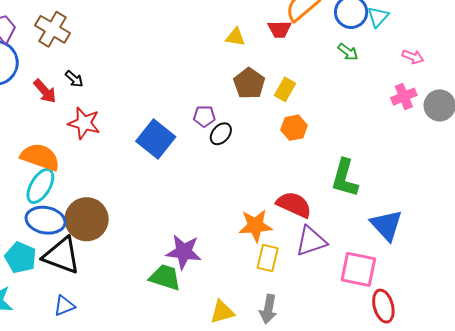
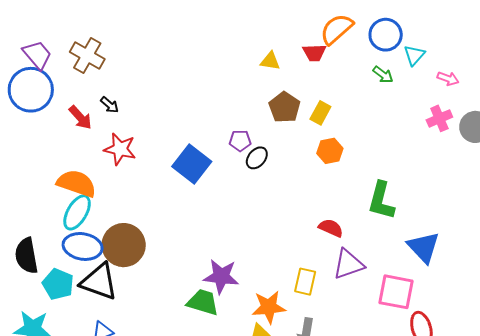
cyan triangle: (378, 17) -> (414, 55), moved
red semicircle: (294, 205) -> (331, 228), size x0.7
orange star: (255, 226) -> (269, 307), moved

